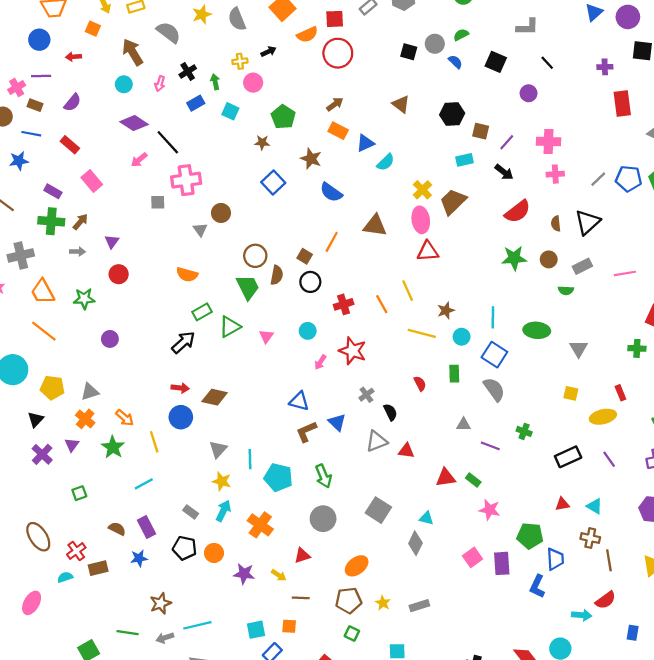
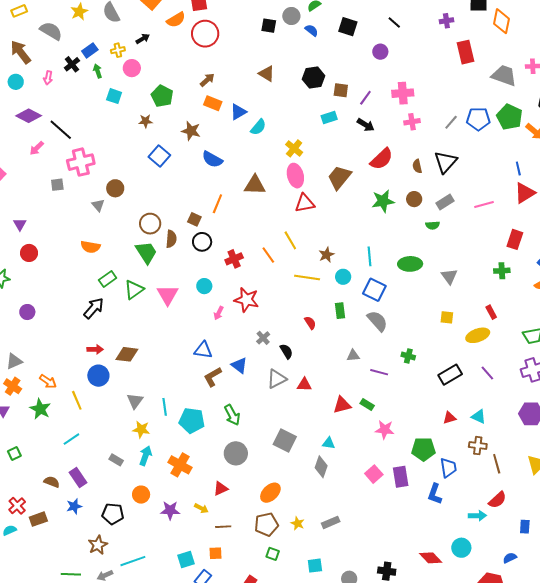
blue rectangle: (196, 103) -> (90, 50), moved
brown trapezoid: (453, 202) -> (339, 177), moved
pink triangle: (266, 336) -> (168, 295), size x1.6
black pentagon: (185, 548) -> (113, 514), moved

